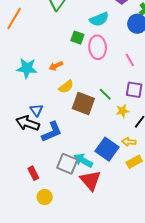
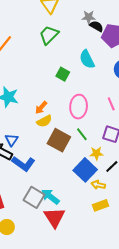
cyan semicircle: (99, 19) -> (87, 59), turned 78
pink ellipse: (98, 47) -> (79, 107), moved
orange arrow: (56, 66) -> (41, 108), moved, turned -32
blue L-shape: (52, 132) -> (23, 164), turned 50
blue square: (107, 149) -> (85, 170), moved

